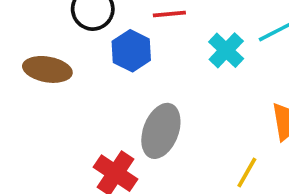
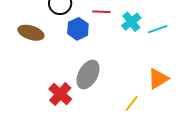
cyan cross: (226, 50) -> (131, 22), moved

